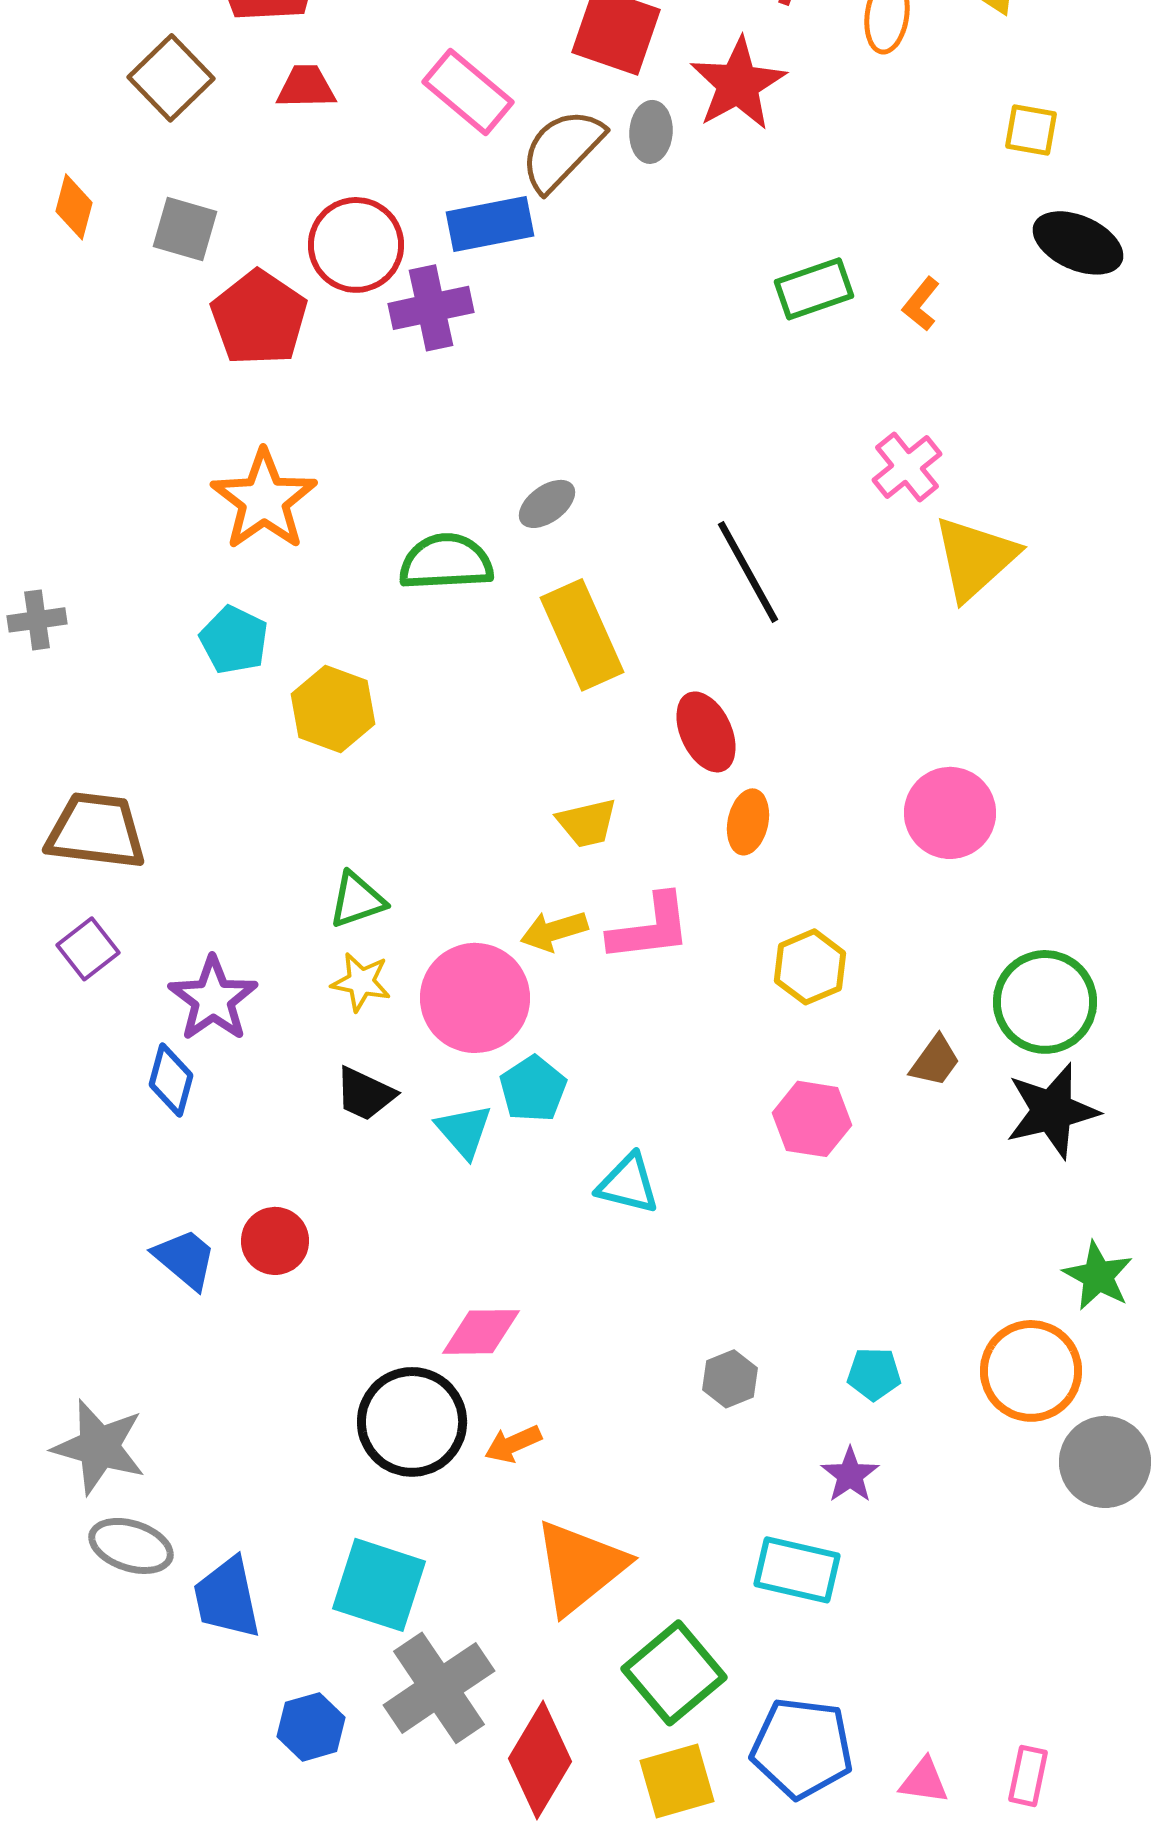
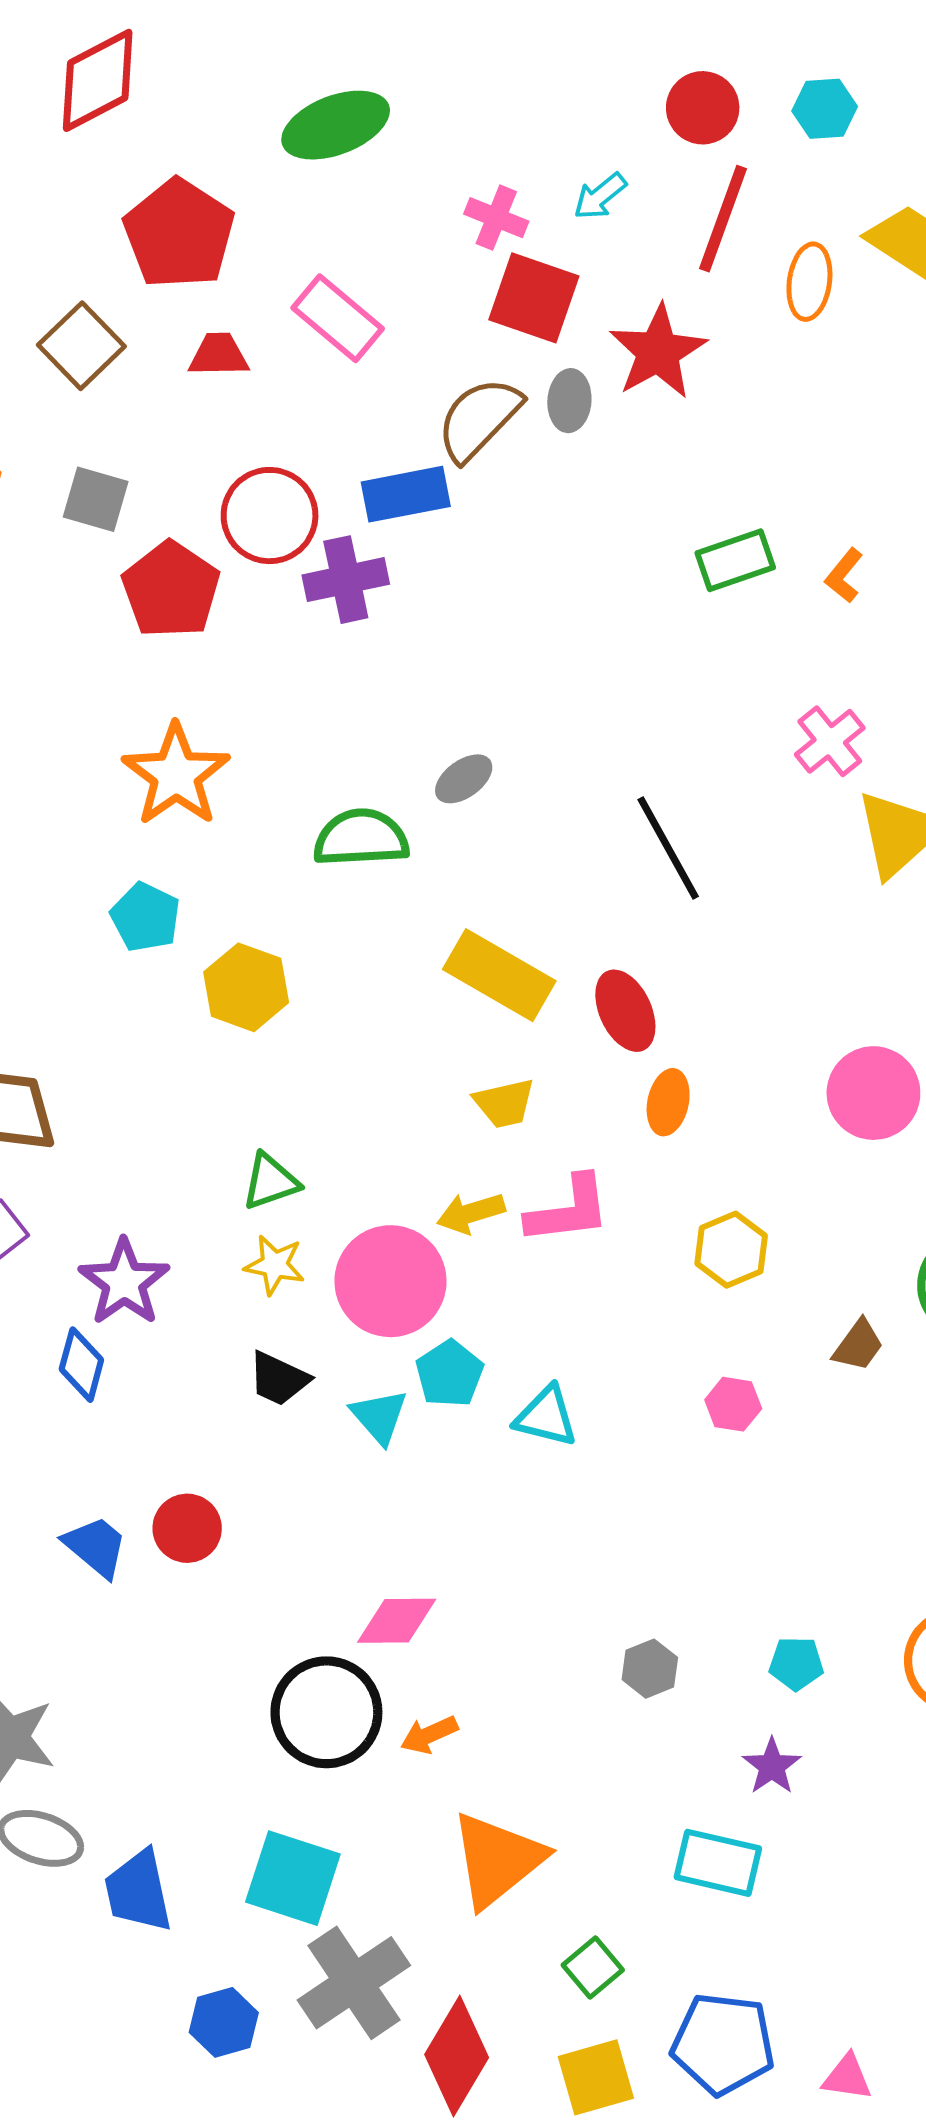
pink rectangle: (468, 92) -> (338, 318), moved
yellow rectangle: (582, 635) -> (499, 975), moved, turned -36
pink hexagon: (812, 1119) -> (733, 1404), size x0.7
cyan triangle: (628, 1184) -> (546, 1416), moved
green square: (674, 1673) -> (593, 1968), size x0.6

